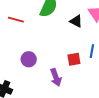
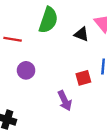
purple circle: (29, 59) -> (26, 70), moved

